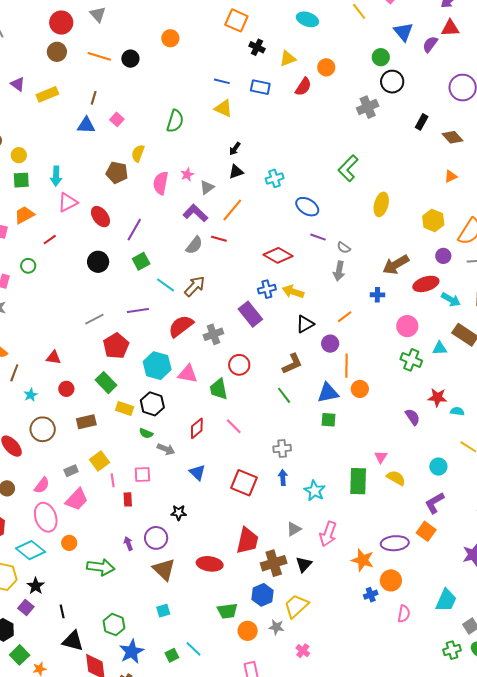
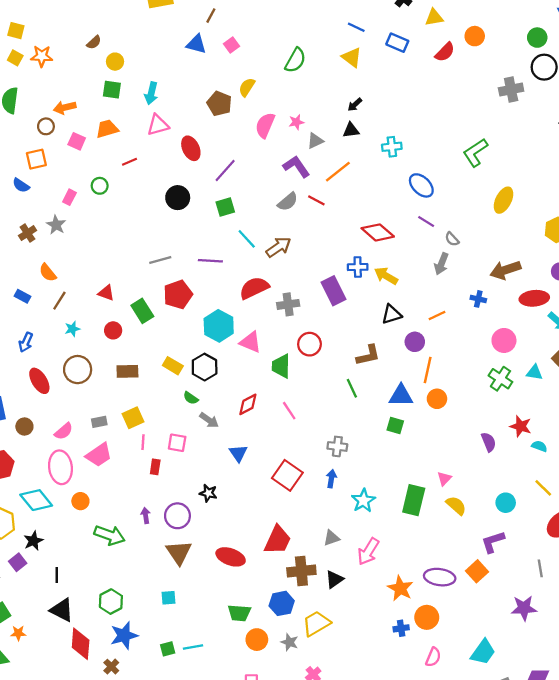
green rectangle: (106, 383) -> (142, 311), moved
cyan line: (194, 649) -> (193, 647), turned -66

